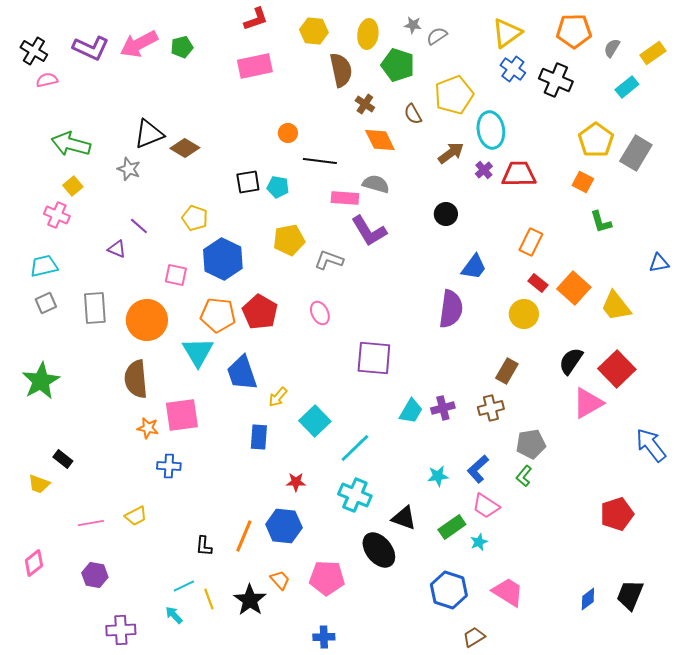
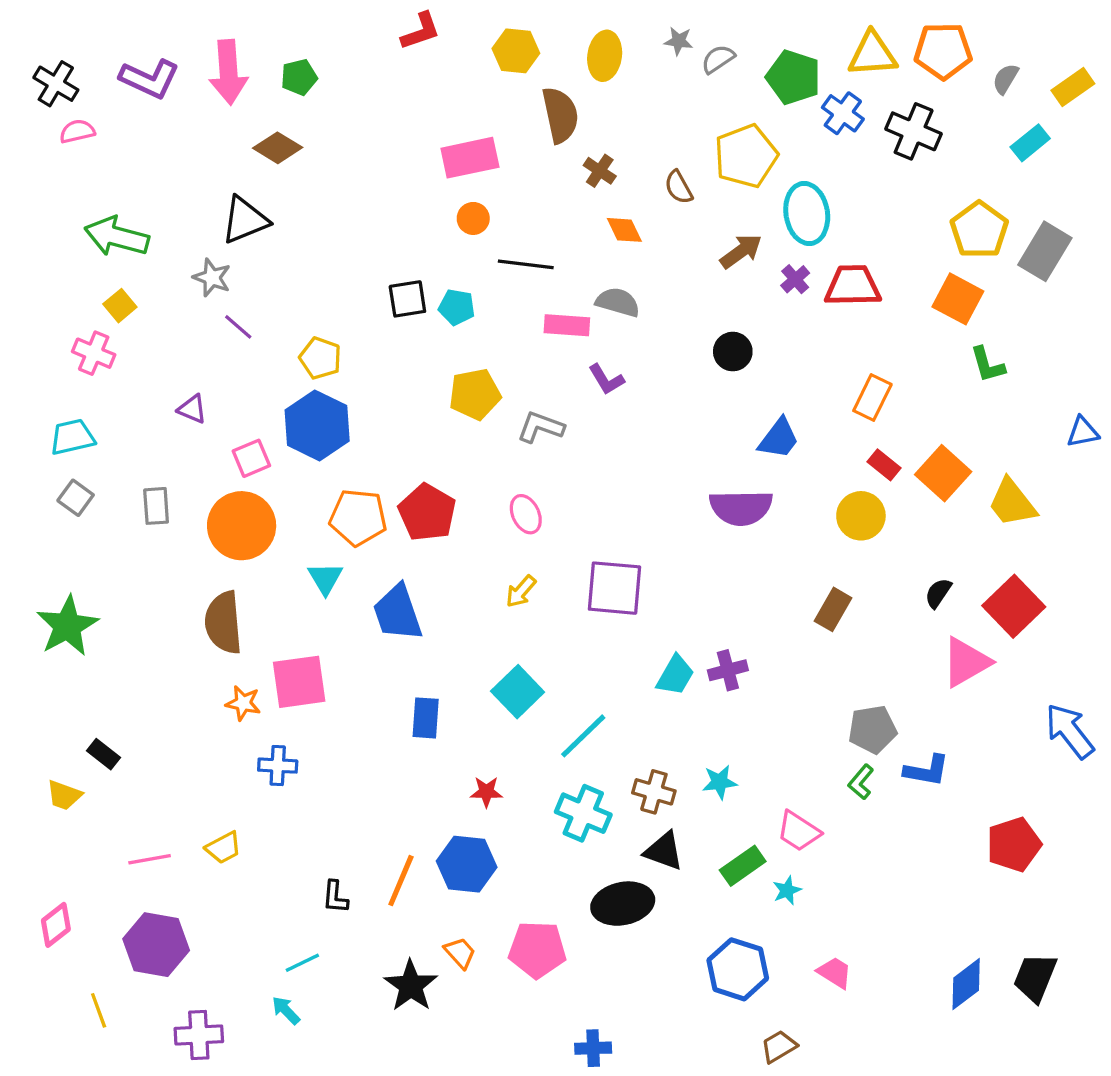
yellow triangle: (507, 33) -> (872, 54), moved, turned 32
pink arrow: (139, 44) -> (228, 72), turned -66
green pentagon: (398, 65) -> (794, 77), moved
pink rectangle: (255, 66) -> (470, 158), moved
orange diamond: (380, 140) -> (624, 230), size x0.7
brown diamond: (185, 148) -> (278, 148), moved
orange square: (583, 182) -> (958, 299), size x1.4
purple line: (139, 226) -> (238, 327), moved
purple L-shape: (369, 231) -> (606, 379), size x0.6
blue hexagon: (223, 259) -> (317, 425), moved
pink square: (176, 275) -> (251, 458), moved, turned -35
gray square: (46, 303) -> (76, 498), turned -30
gray rectangle: (95, 308) -> (156, 506), size x0.7
purple semicircle: (451, 309) -> (741, 508), turned 81
cyan triangle: (198, 352) -> (325, 578), size x0.7
black semicircle: (571, 361) -> (938, 593), size x0.7
yellow arrow: (278, 397) -> (521, 591), moved
brown cross: (491, 408) -> (654, 792), moved, turned 30
blue L-shape: (478, 469) -> (927, 770), moved, turned -128
black ellipse: (379, 550) -> (623, 904), turned -63
purple hexagon: (95, 575) -> (156, 945), size x1.5
pink trapezoid: (508, 592) -> (835, 973), size x0.7
yellow line: (209, 599) -> (99, 1010), moved
blue diamond: (588, 599) -> (966, 984), size x1.4
blue cross: (324, 637) -> (593, 1048), moved

